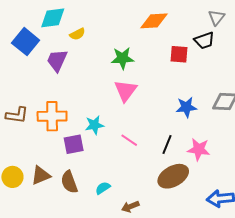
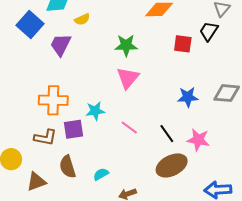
black trapezoid: (204, 40) -> (209, 31), turned 140
brown L-shape: (17, 115) -> (45, 138), moved
black line: (167, 145) -> (167, 134), turned -60
brown triangle: (41, 175) -> (36, 182), moved

